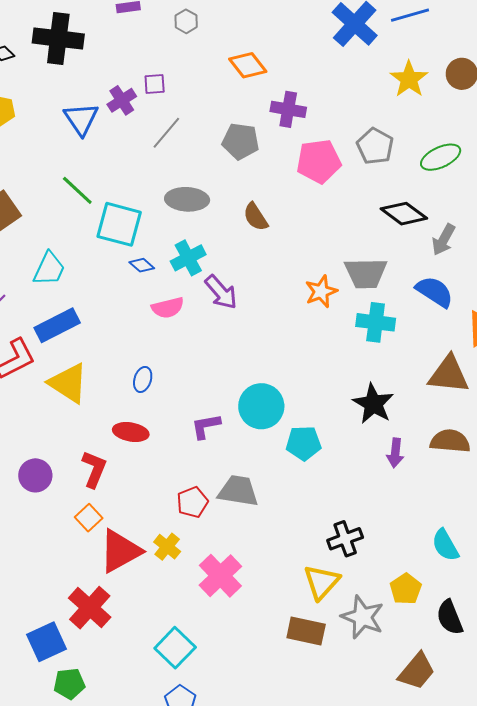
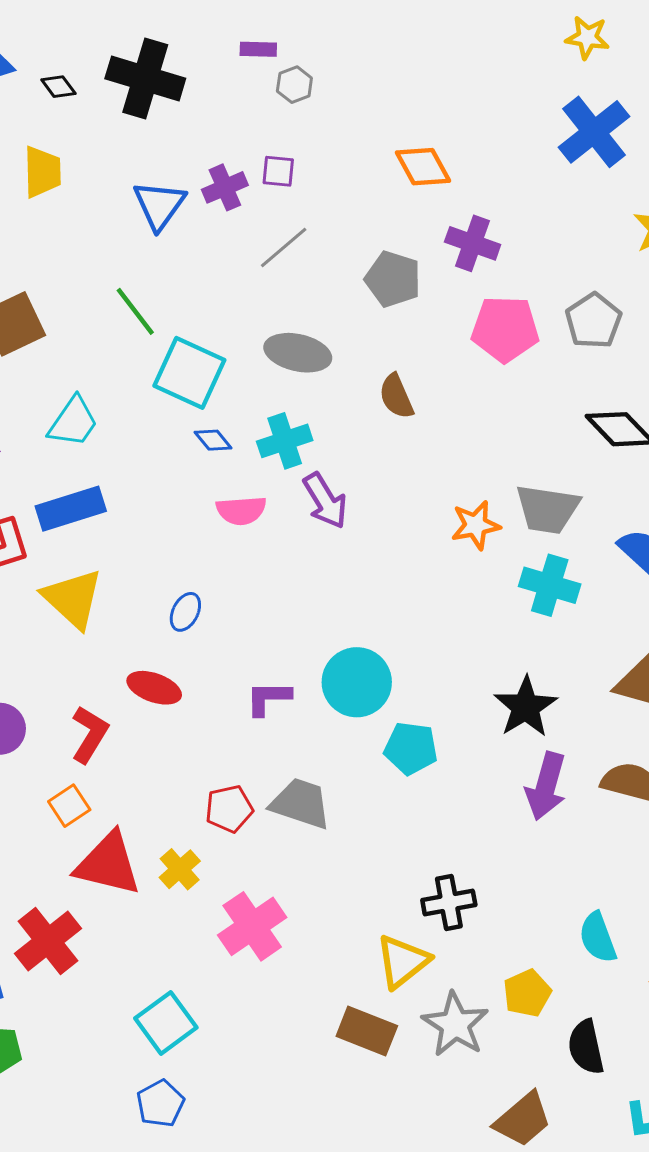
gray hexagon: (186, 21) -> (294, 85), moved
purple arrow: (395, 453) -> (546, 786), size x1.5
red triangle: (120, 551) -> (108, 864), turned 33

